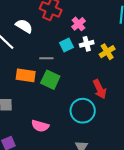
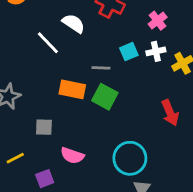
pink cross: (79, 24) -> (158, 21), moved
cyan circle: (83, 111) -> (130, 158), moved
pink semicircle: (40, 126) -> (72, 155), moved

